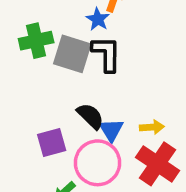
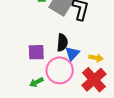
black semicircle: (90, 116) -> (62, 43), turned 36

